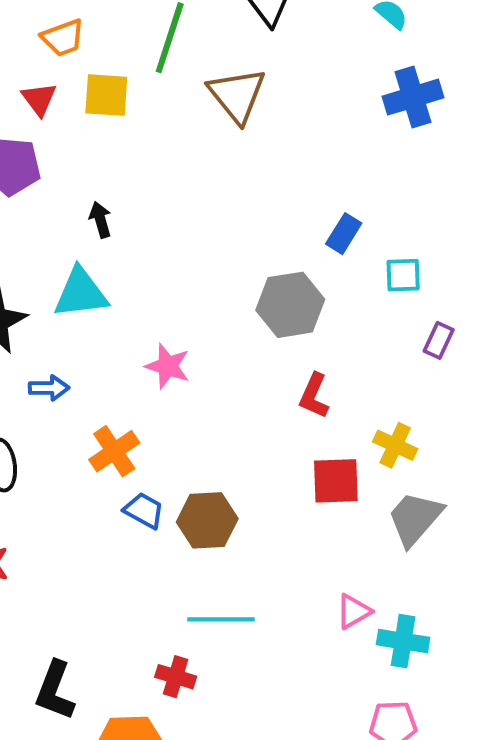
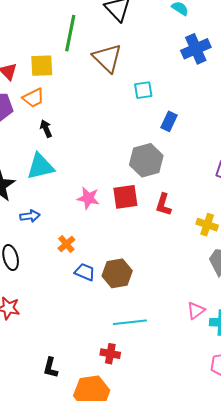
orange trapezoid: (63, 38) -> (33, 98), moved
cyan square: (403, 275) -> (143, 90), moved
orange cross: (114, 451) -> (66, 244), size x0.7
red square: (336, 481) -> (125, 197), moved
black L-shape: (55, 691) -> (51, 368), size x0.7

